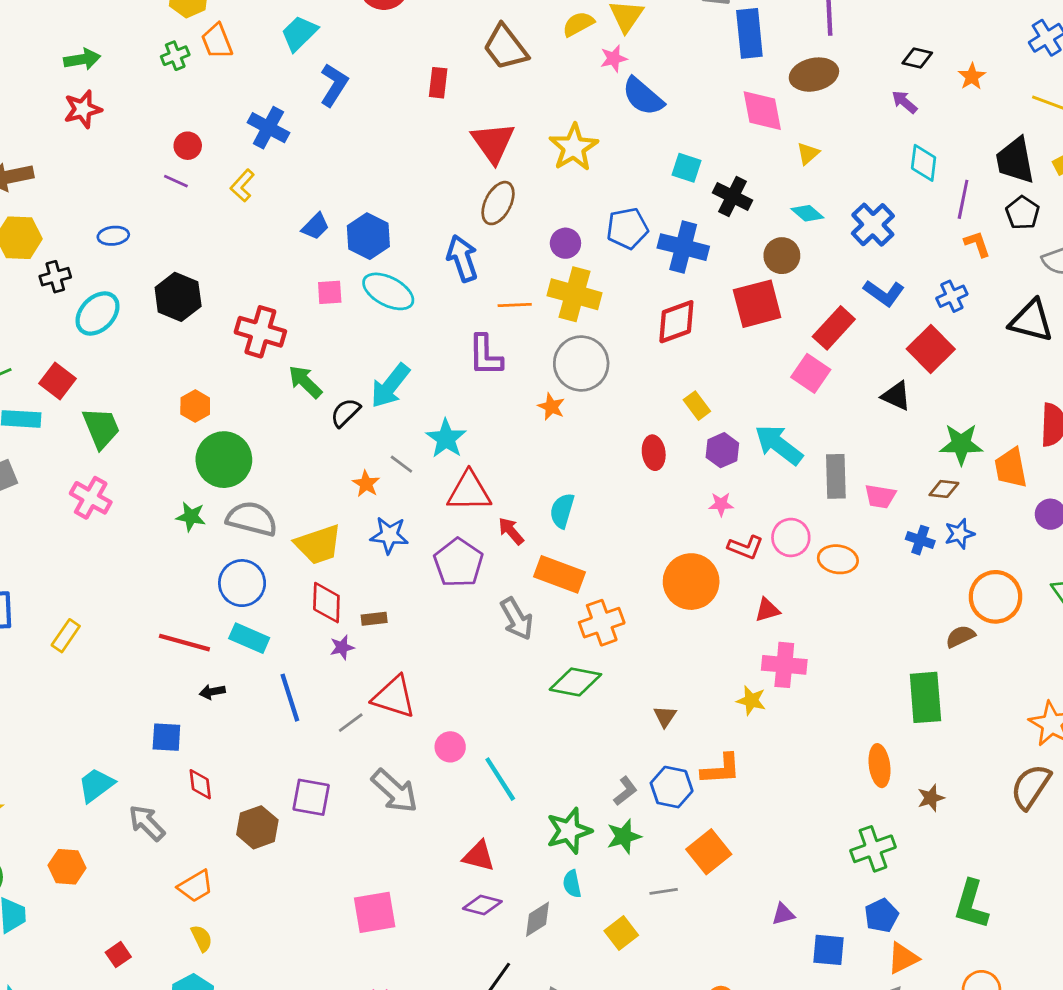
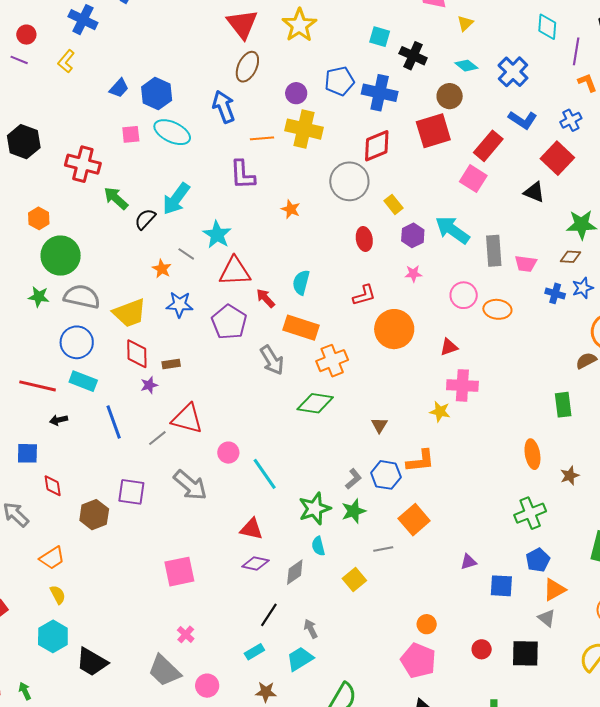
gray circle: (581, 363) -> (349, 181), moved
red L-shape: (745, 547) -> (364, 295), moved, turned -35
green rectangle: (925, 697) -> (563, 405), size x0.7

